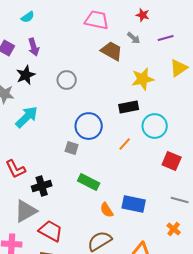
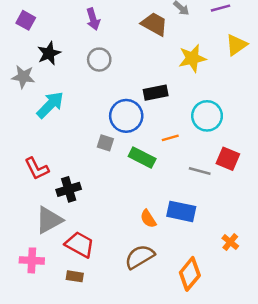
purple arrow: (34, 47) -> (93, 19), moved
black rectangle: (129, 107) -> (156, 93), moved
orange line: (125, 144) -> (170, 138), turned 32
green rectangle: (89, 182) -> (142, 158), moved
gray line: (180, 200) -> (200, 171), moved

